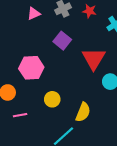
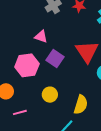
pink triangle: (34, 14) -> (41, 37), moved, turned 48
purple square: (62, 41) -> (55, 59), moved

